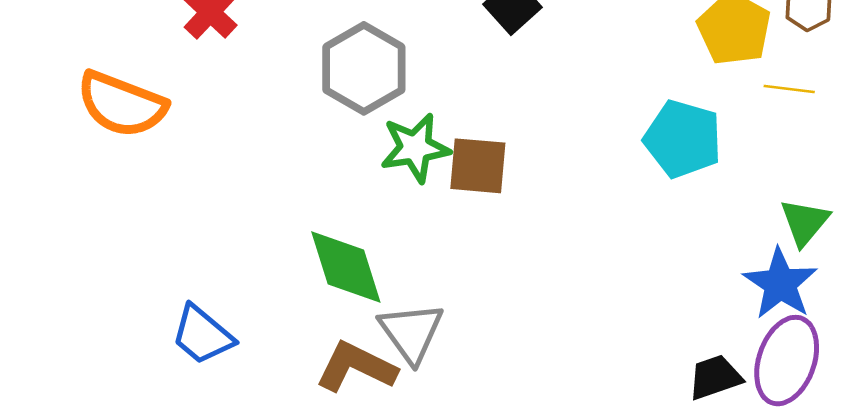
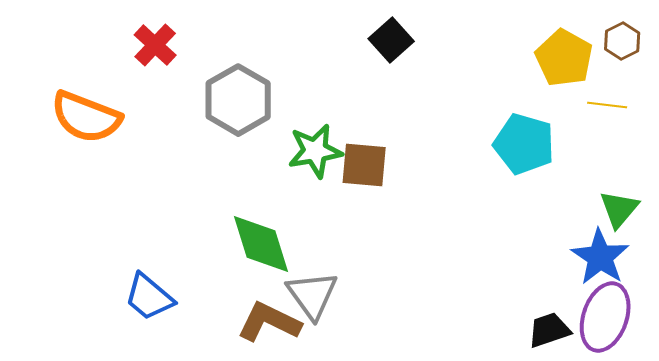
gray hexagon: (364, 68) -> (238, 100), moved

